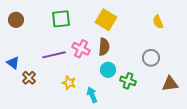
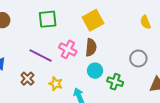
yellow square: (106, 20) -> (93, 20), turned 30
purple line: (54, 55) -> (41, 55), turned 40
brown cross: (29, 78) -> (27, 79), moved

